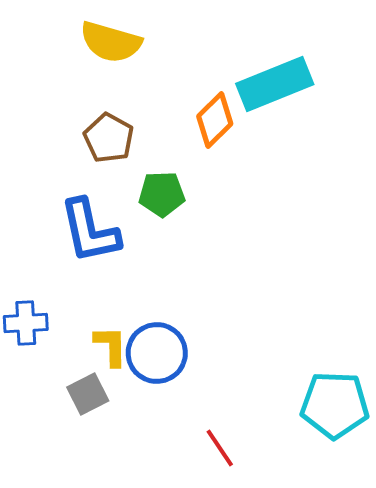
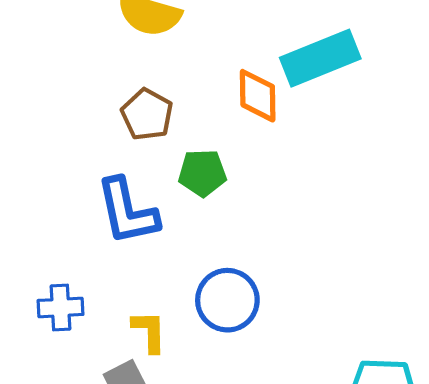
orange diamond: (215, 120) -> (258, 96), turned -46
blue circle: (157, 353) -> (227, 300), moved

